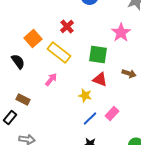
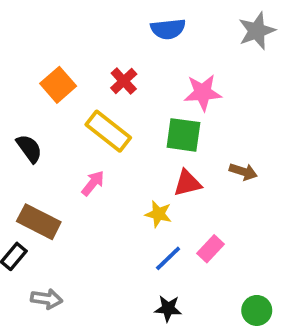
pink star: (121, 32) -> (203, 93), moved, turned 30
orange square: (33, 38) -> (58, 85), moved
red triangle: (100, 80) -> (187, 183), turned -35
brown rectangle: (23, 100) -> (39, 222), size x1.5

